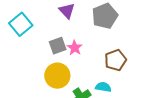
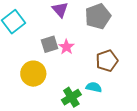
yellow circle: (57, 76) -> (33, 74), moved

